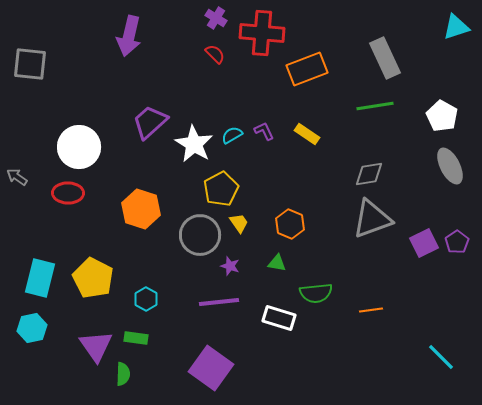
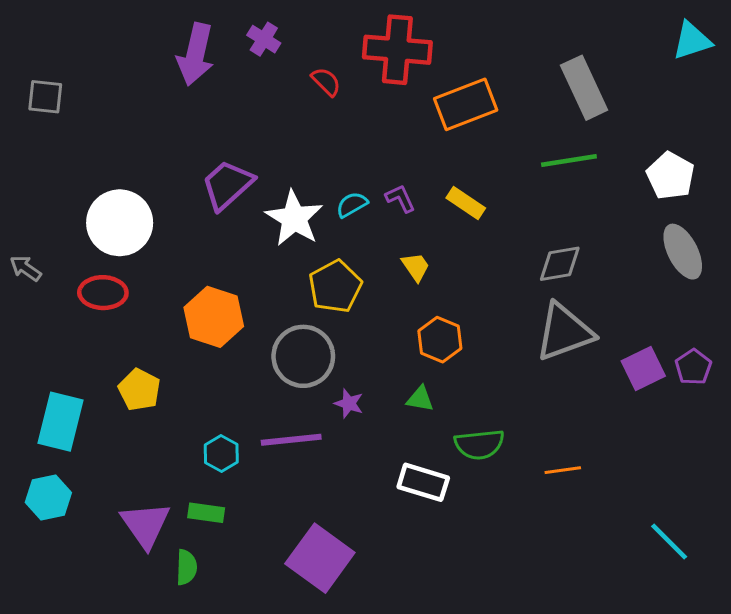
purple cross: (216, 18) -> (264, 39), moved
gray square: (30, 64) -> (45, 97), size x0.7
yellow trapezoid: (239, 223) -> (416, 267), moved
yellow pentagon: (93, 278) -> (139, 390), moved, size x0.7
purple line: (219, 302) -> (291, 440), moved

